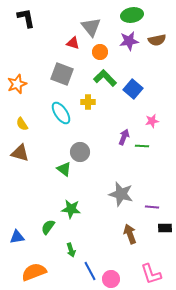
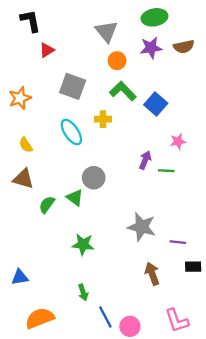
red triangle: (73, 43) -> (47, 50), moved, turned -48
green semicircle: (48, 227) -> (47, 205), moved

